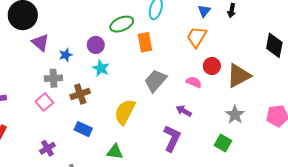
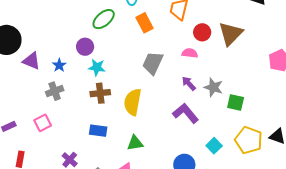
orange rectangle: (145, 42) -> (144, 23), moved
brown cross: (80, 94) -> (100, 93), moved, turned 30
pink square: (44, 102) -> (43, 123), moved, turned 30
purple arrow: (184, 111) -> (189, 84), turned 35
gray star: (235, 115) -> (213, 87), moved
purple L-shape: (172, 138) -> (186, 113), turned -48

